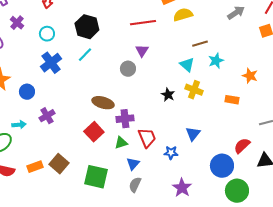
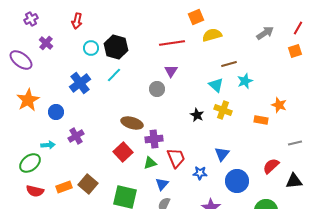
cyan circle: (47, 34) -> (91, 48), moved
orange star: (250, 76) -> (279, 105), moved
blue circle: (222, 166) -> (237, 181), moved

